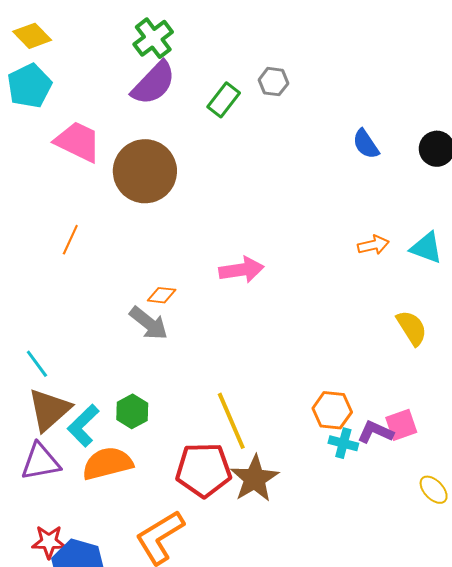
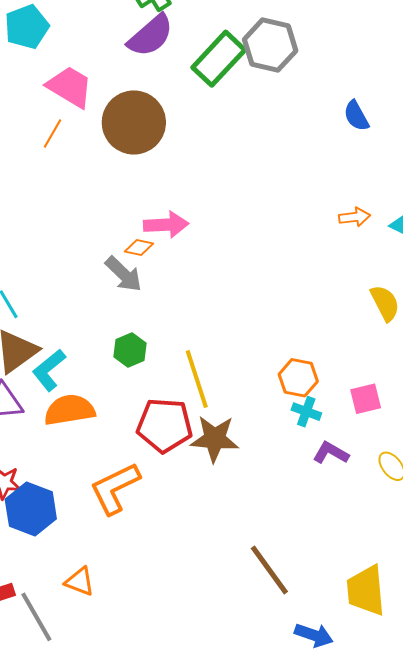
gray hexagon: (273, 82) -> (270, 45), size x1.8
green rectangle: (224, 100) -> (219, 59), size x1.6
orange line: (70, 240) -> (53, 133), moved
pink arrow: (241, 270) -> (166, 225), moved
green hexagon: (132, 411) -> (130, 350), moved
purple L-shape: (375, 432) -> (331, 453), moved
brown star: (255, 479) -> (215, 439), turned 30

